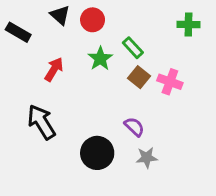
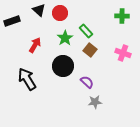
black rectangle: (18, 32) -> (12, 21), turned -49
pink cross: (170, 82) -> (123, 53), moved
black circle: (97, 153) -> (63, 66), moved

